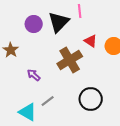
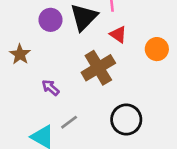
red triangle: (91, 41) -> (118, 34), moved

